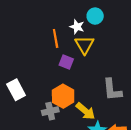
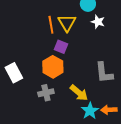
white star: (77, 27) -> (98, 22), moved
yellow triangle: (84, 45) -> (67, 23), moved
orange hexagon: (63, 96) -> (53, 67), moved

